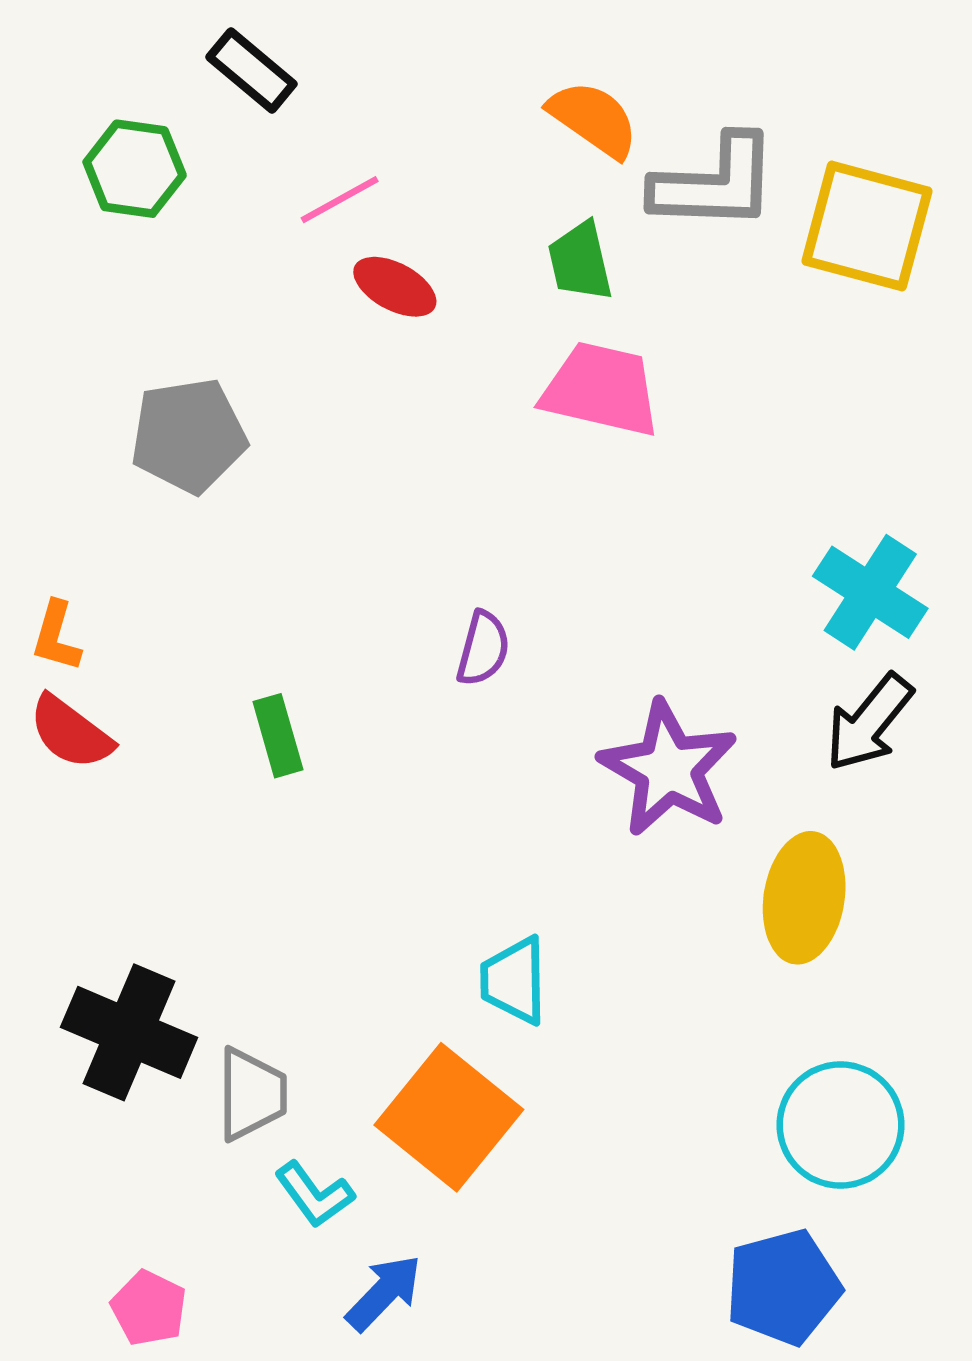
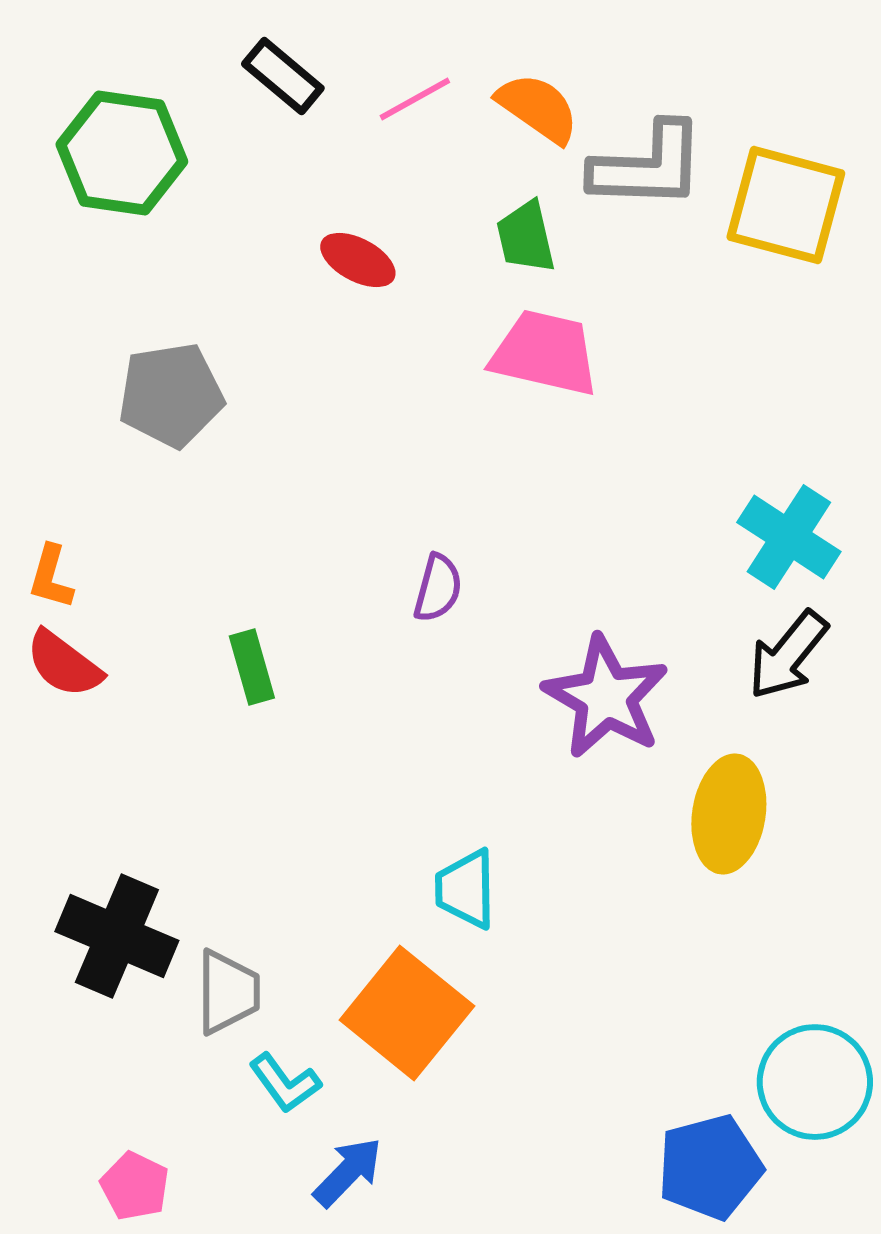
black rectangle: (251, 71) -> (283, 76), moved
green hexagon: (135, 169) -> (122, 153), size x1.4
pink line: (340, 200) -> (415, 99), moved
cyan circle: (840, 1125) -> (815, 1082), moved

